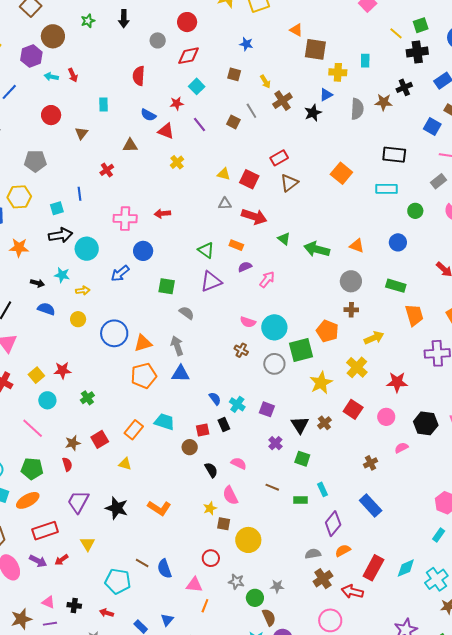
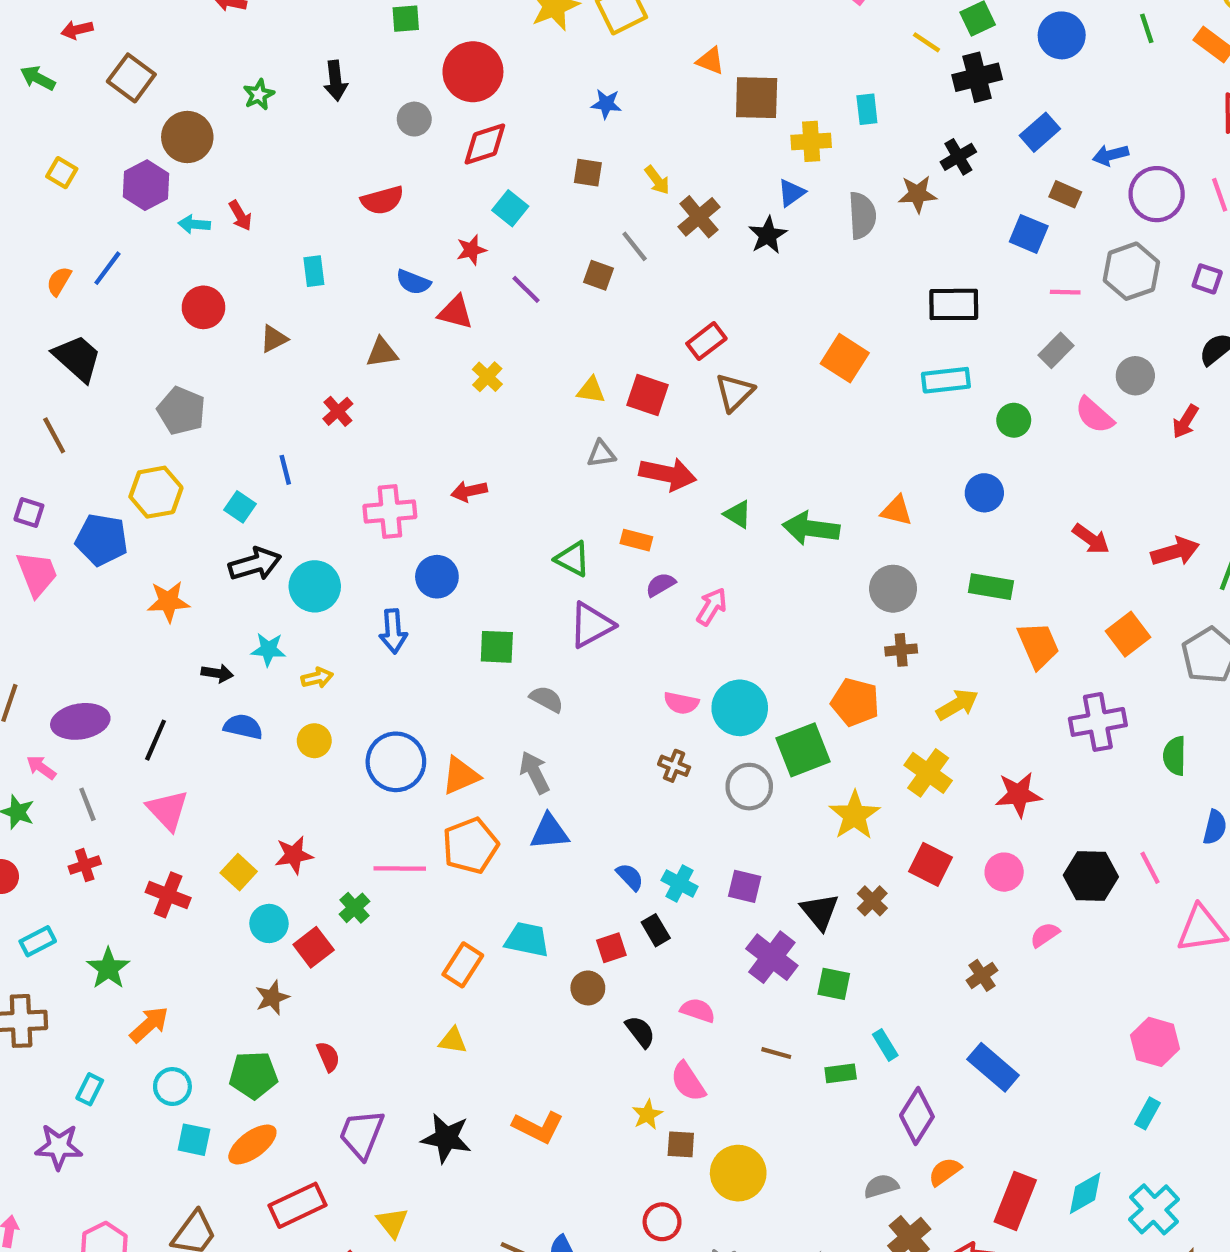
red circle: (187, 22) -> (473, 72), size x1.4
red semicircle: (139, 76) -> (382, 200), turned -102
brown triangle: (81, 133) -> (274, 339), turned 32
gray pentagon: (35, 161) -> (181, 411), turned 30
cyan square: (57, 208) -> (240, 507), turned -32
blue arrow: (120, 273) -> (393, 631), turned -48
pink line: (33, 428) -> (400, 869), moved, turned -35
red square: (100, 439) -> (314, 947), moved
brown star: (73, 443) -> (272, 998), moved
purple cross: (275, 443) -> (772, 957), size x1.6

